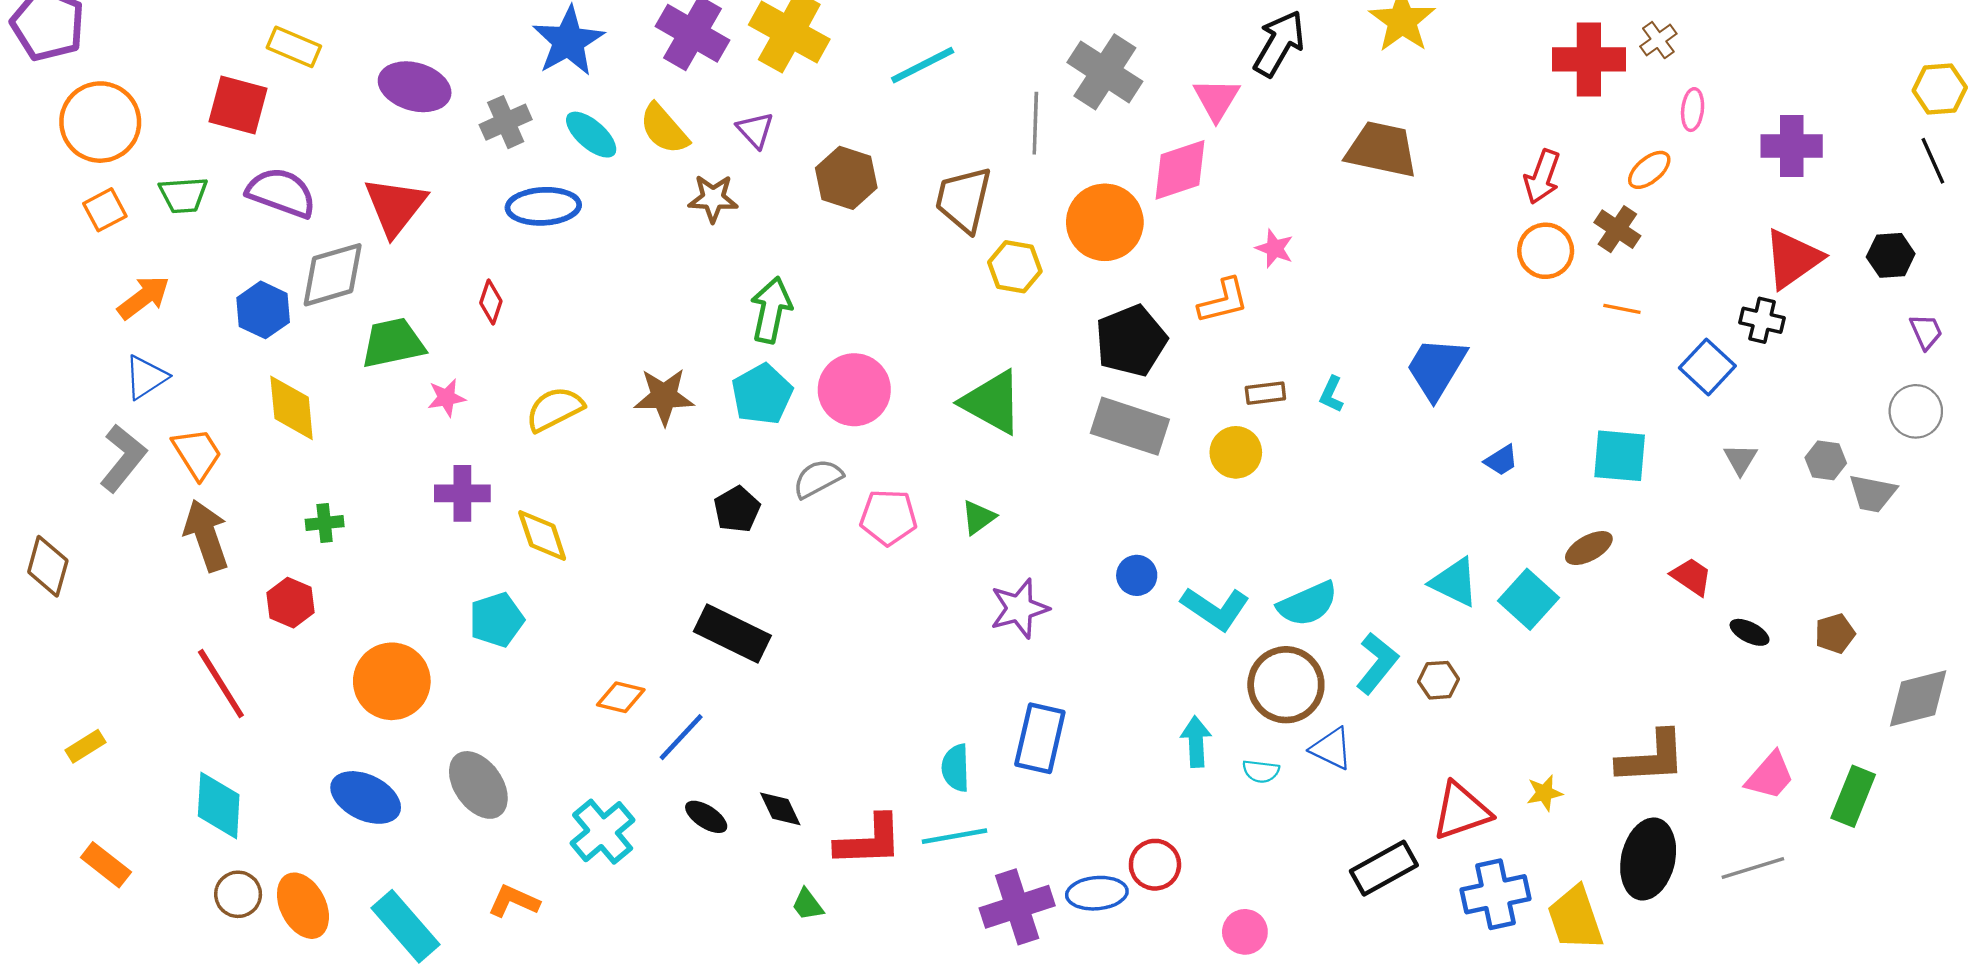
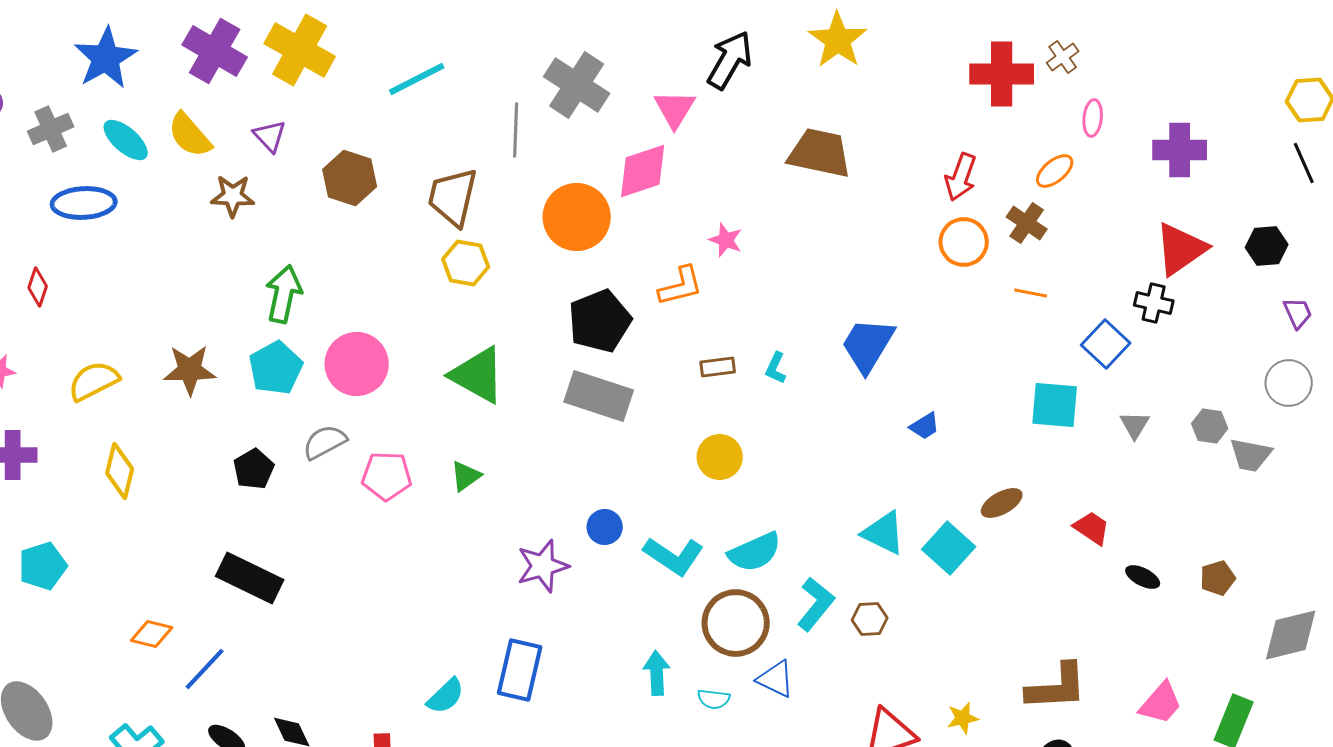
yellow hexagon: (1015, 267) -> (466, 263), moved
yellow circle: (1236, 452) -> (720, 457), moved
cyan square: (1620, 456) -> (1055, 405), moved
yellow diamond: (542, 536) -> (120, 471), moved, turned 32
purple star: (1019, 608) -> (543, 566), moved
cyan semicircle: (956, 768) -> (446, 696), turned -132

